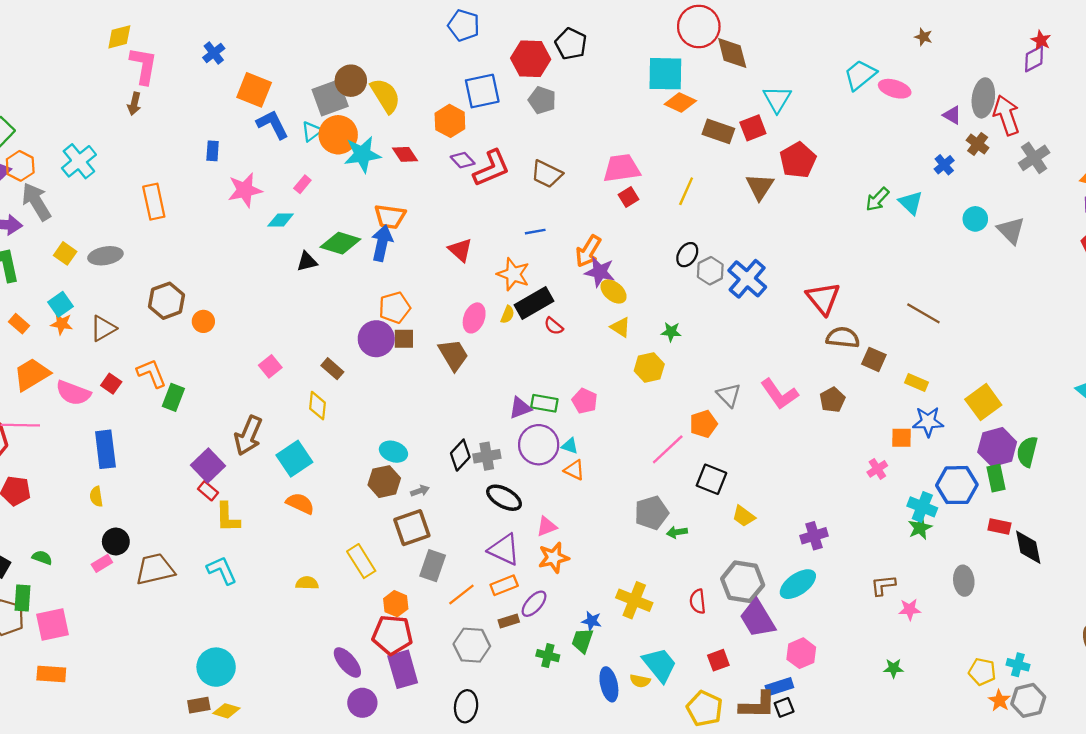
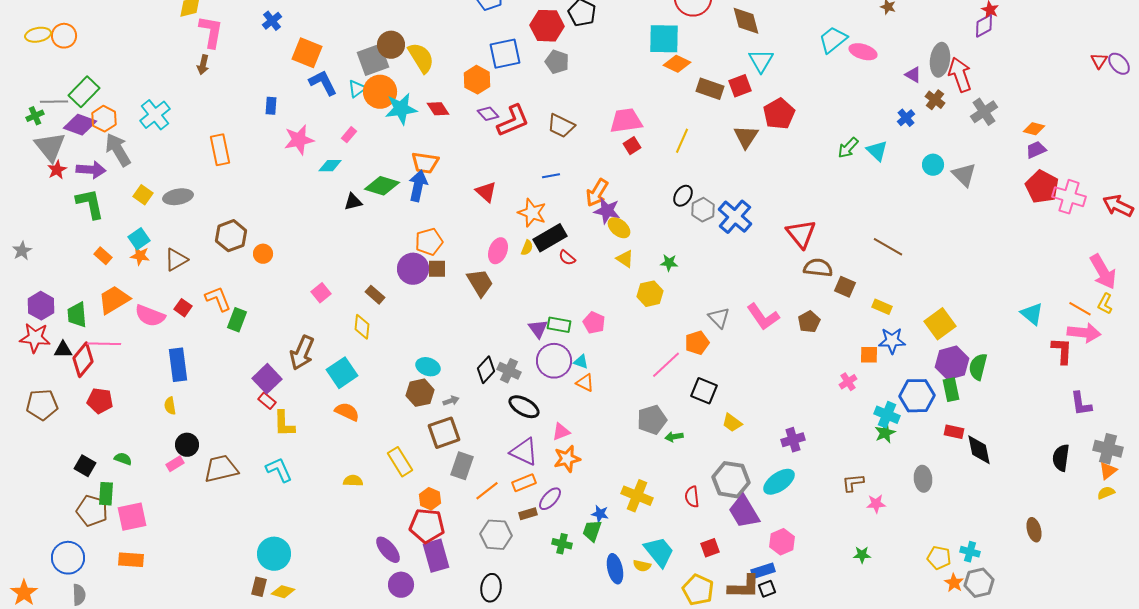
brown diamond: (732, 53) -> (746, 21), moved
purple triangle: (520, 408) -> (538, 329), turned -45
gray cross: (487, 456) -> (509, 371), turned 35
brown rectangle: (199, 705) -> (259, 587), turned -66

